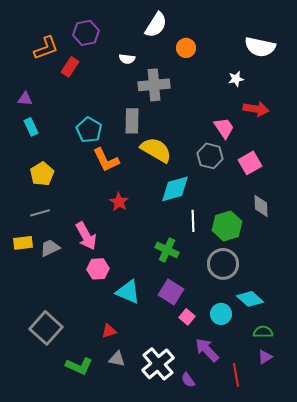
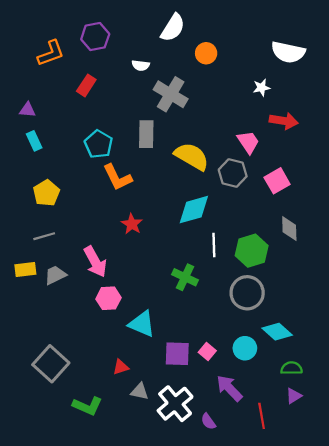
red rectangle: (70, 67) -> (86, 85), moved
gray cross: (154, 85) -> (171, 94), turned 36
yellow semicircle: (156, 150) -> (192, 156), moved
purple square: (171, 292) -> (177, 354), moved, turned -30
gray triangle: (117, 359) -> (140, 391), moved

